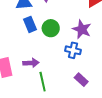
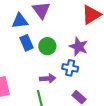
purple arrow: (31, 63) -> (48, 79), moved

